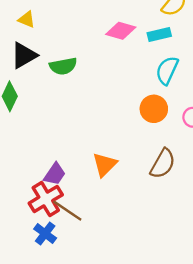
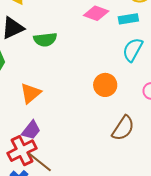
orange circle: (154, 109) -> (105, 85), moved
orange triangle: (105, 165) -> (31, 93), moved

